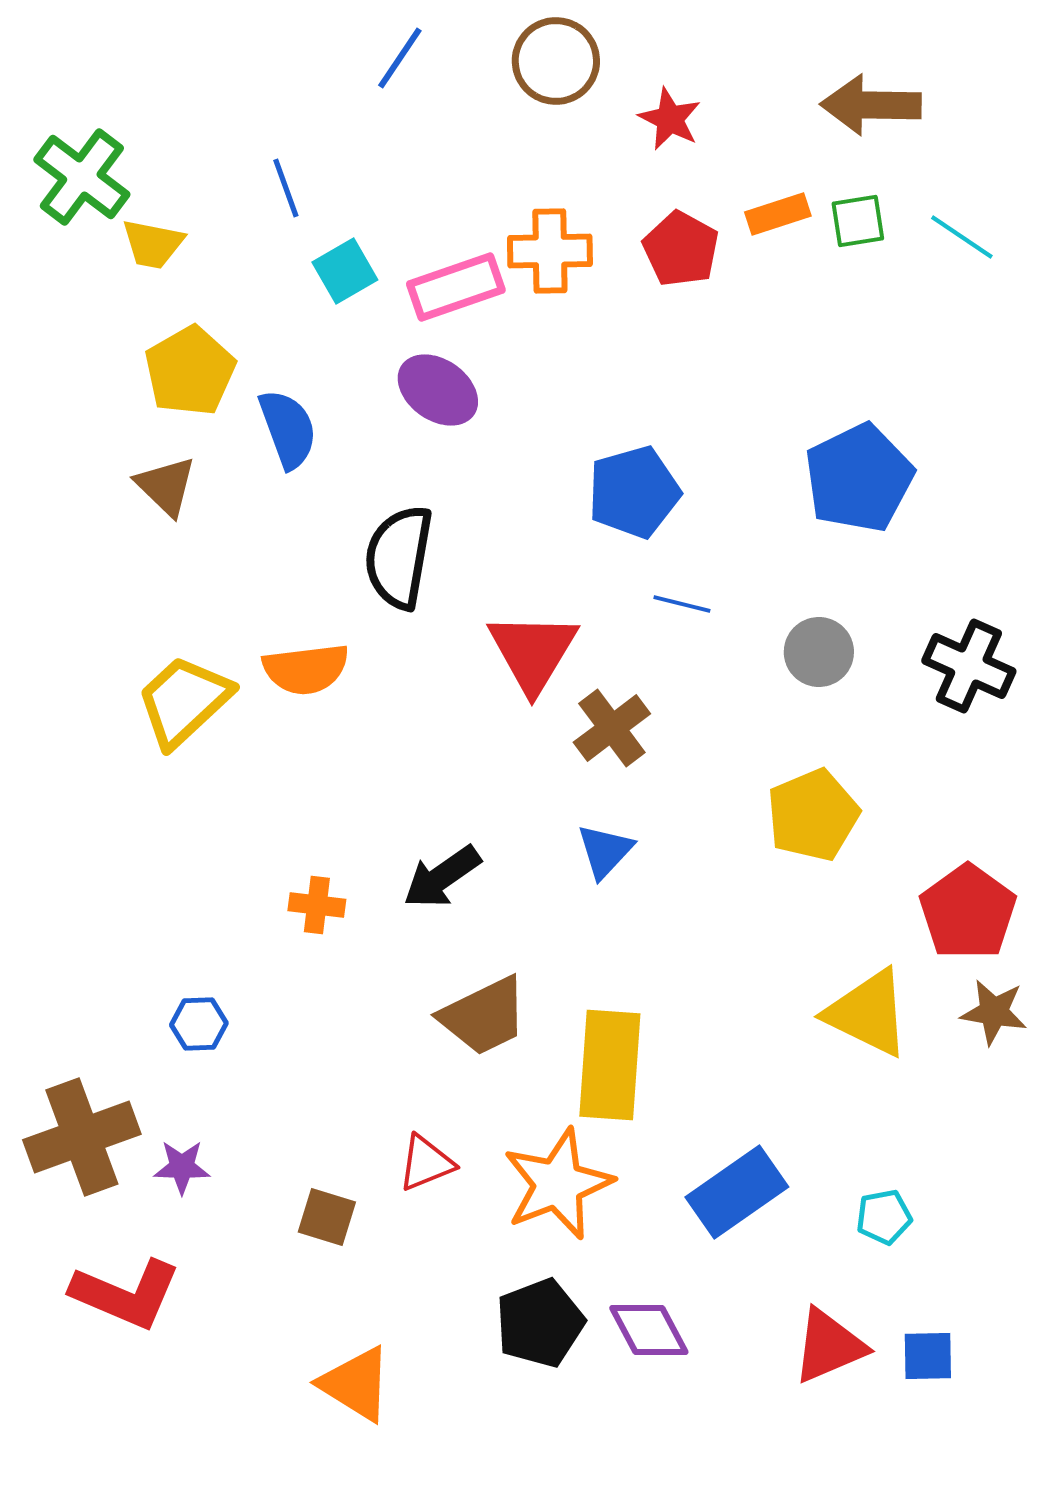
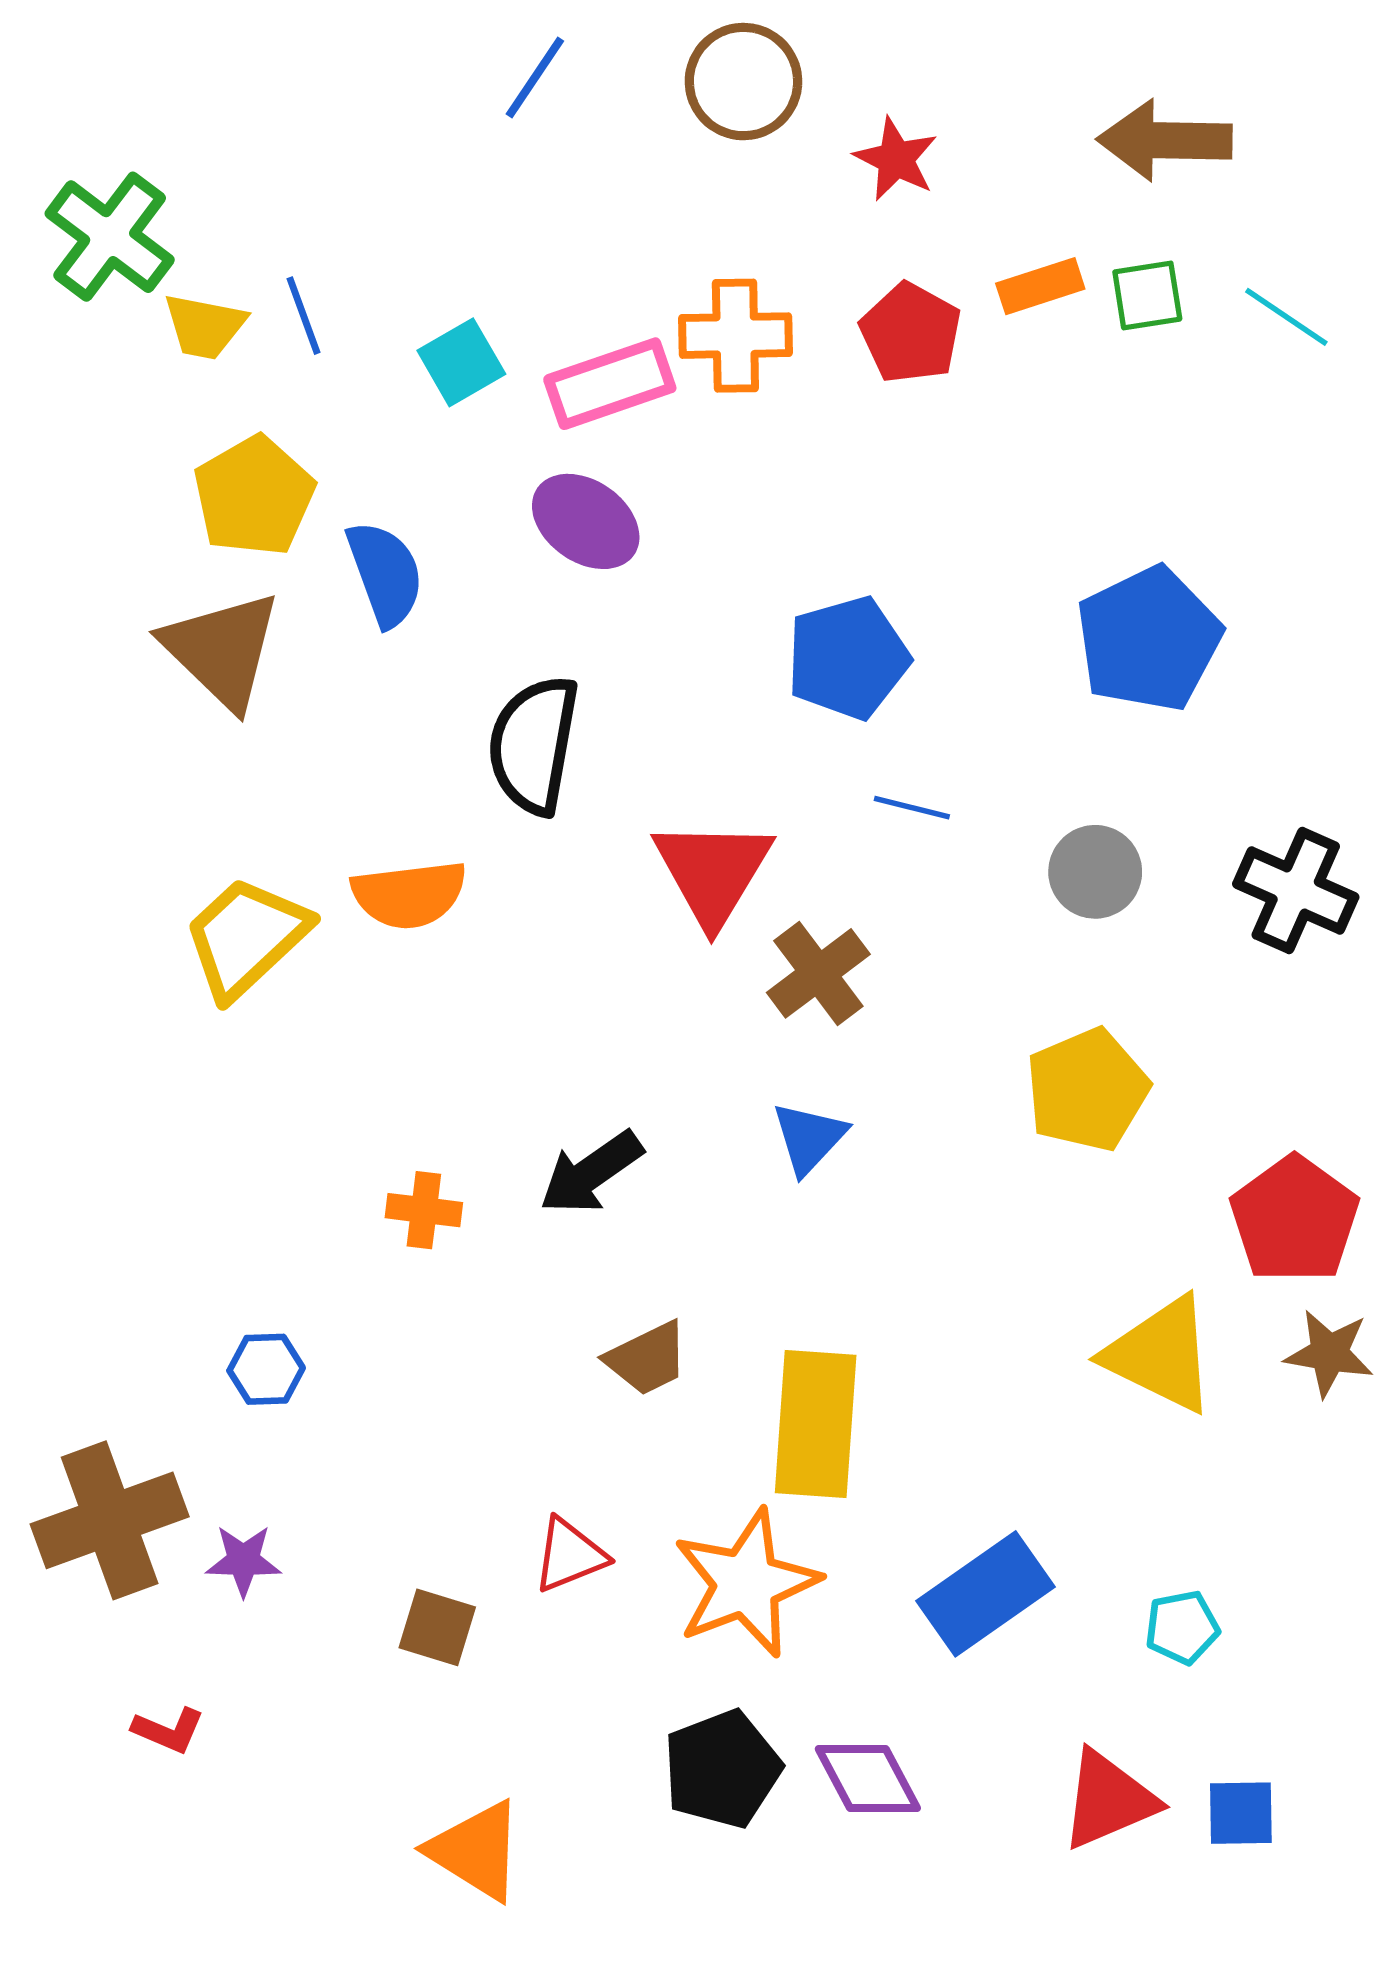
blue line: (286, 188) -> (304, 316), moved
brown triangle: (166, 486) -> (222, 650), size x1.5
brown trapezoid: (484, 1016) -> (647, 1359), size x0.7
red L-shape: (126, 1294) -> (168, 1730), size x0.5

